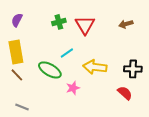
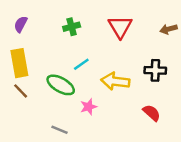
brown arrow: (126, 24) -> (169, 29), moved
red triangle: (85, 25) -> (120, 27), moved
black cross: (133, 69) -> (155, 70), moved
gray line: (22, 107) -> (59, 130), moved

